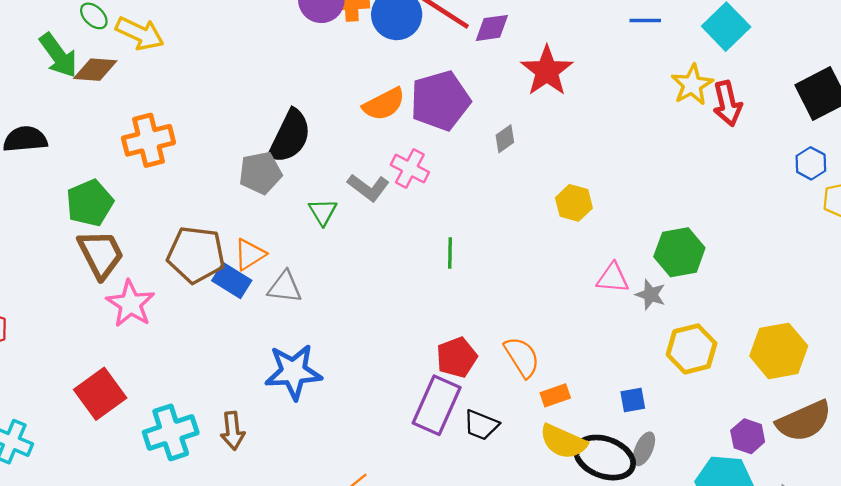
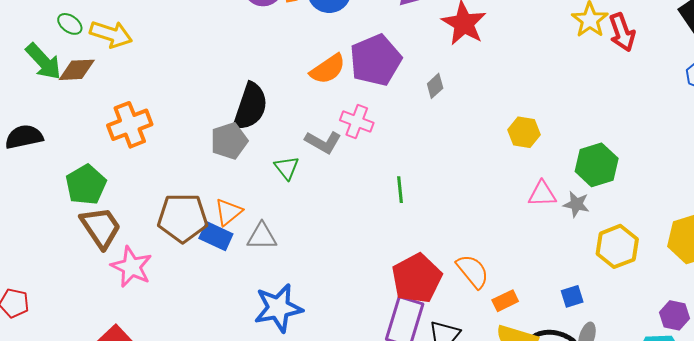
yellow hexagon: (574, 203) -> (524, 132), moved
red pentagon: (457, 357) -> (417, 278), size x1.4

